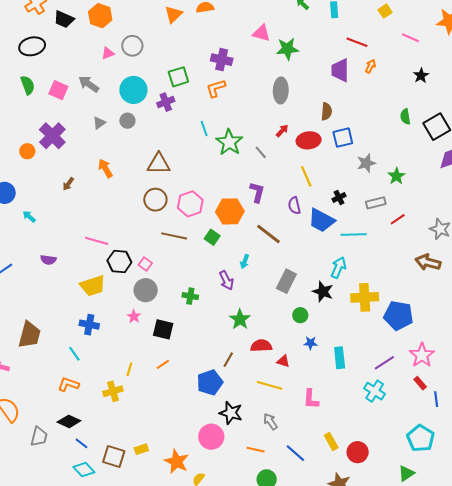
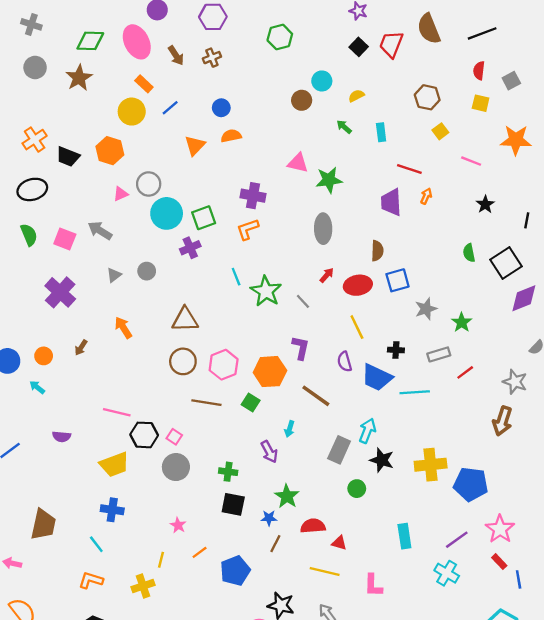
cyan circle: (133, 90) -> (167, 213), moved
orange circle: (27, 151) -> (44, 356), moved
black cross: (339, 197) -> (396, 350), turned 32
brown arrow: (428, 262) -> (502, 421), turned -85
cyan arrow: (338, 268) -> (367, 431), moved
pink star: (134, 316) -> (178, 525), moved
black square: (163, 329) -> (233, 504), moved
blue star: (311, 343) -> (269, 518), moved
blue pentagon: (210, 382) -> (235, 571), moved

